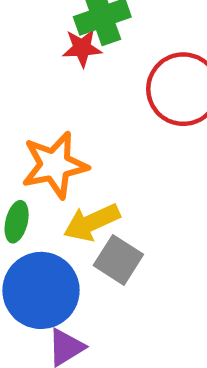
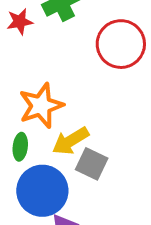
red star: (82, 48) -> (20, 22), moved

